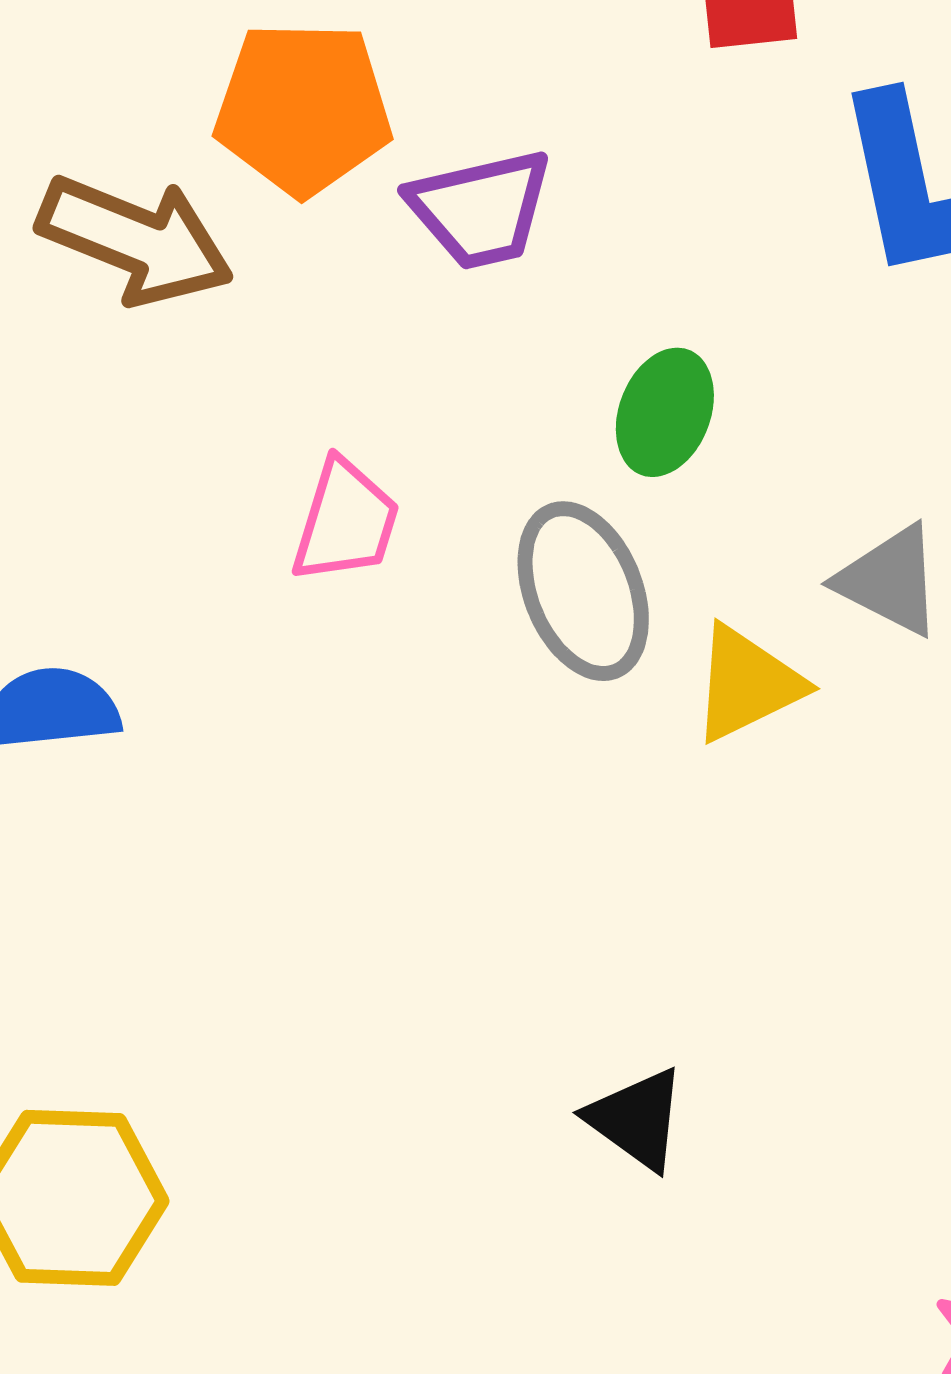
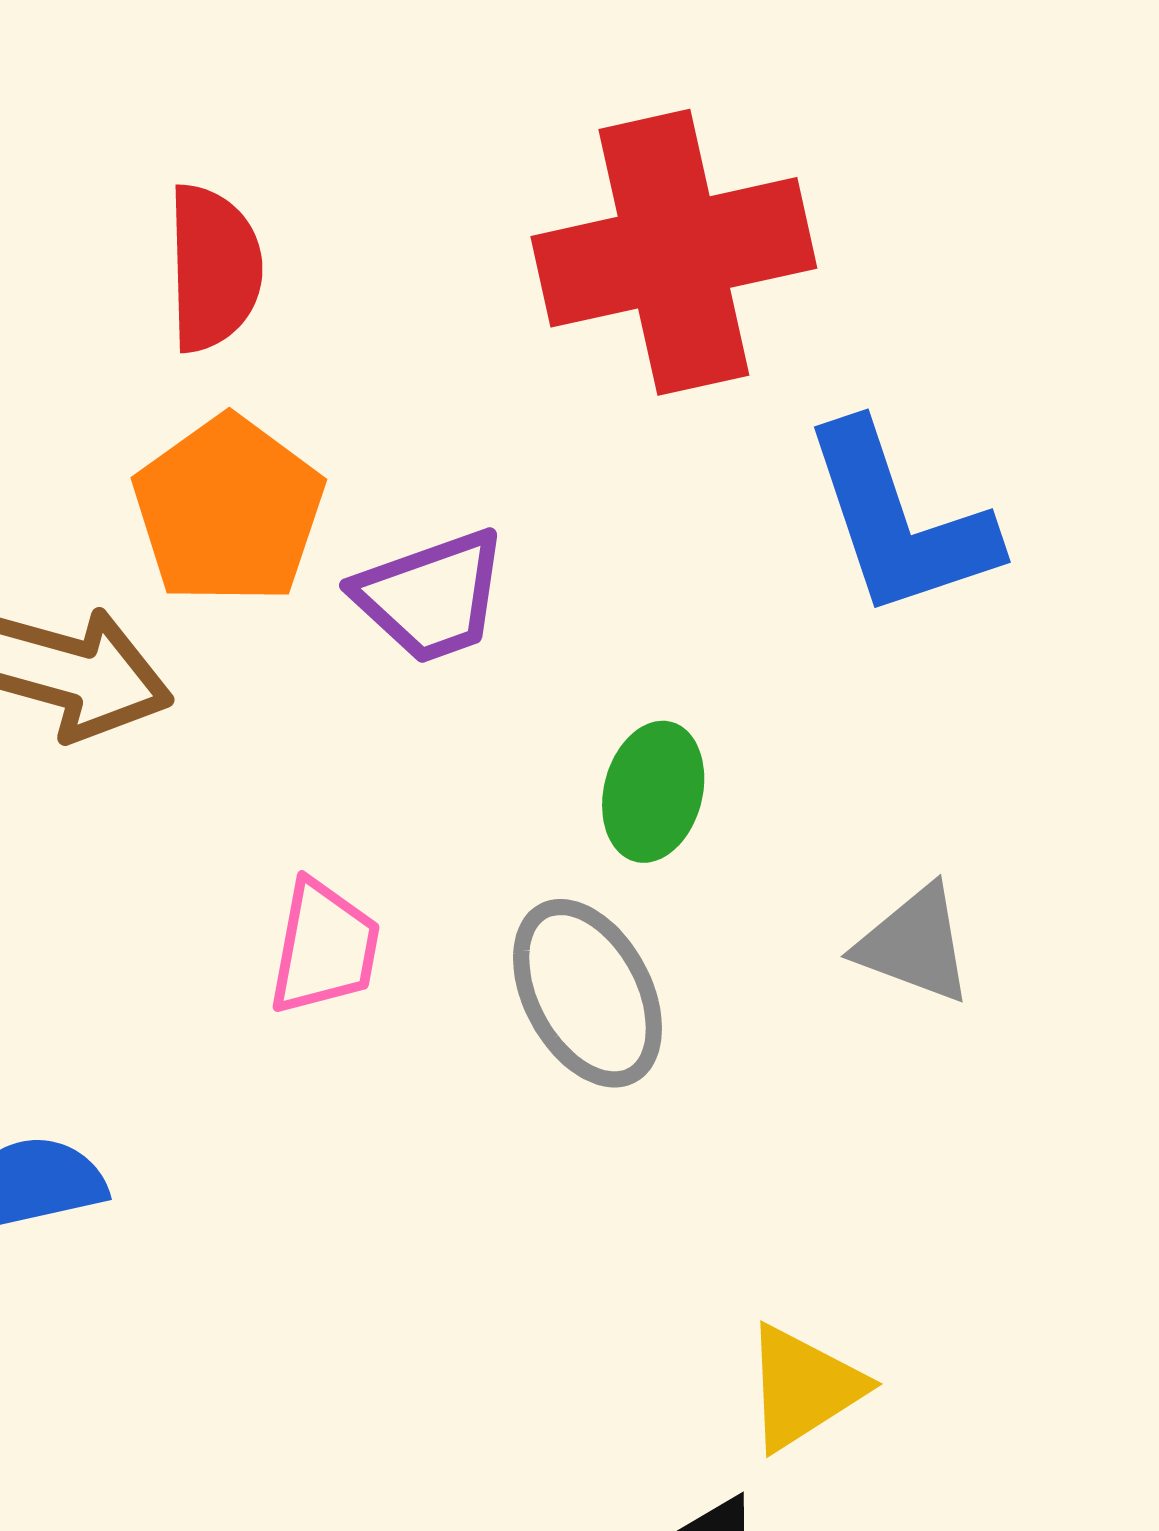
orange pentagon: (303, 108) -> (229, 510), turned -30
yellow triangle: (747, 684) -> (803, 1387), moved

